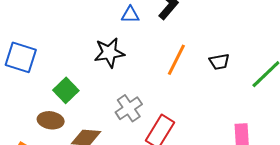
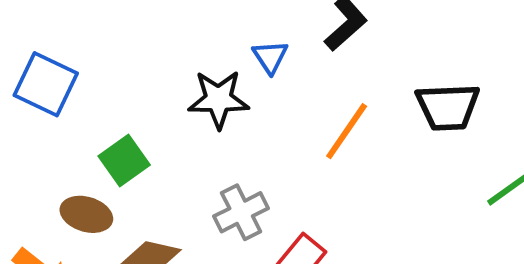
blue triangle: (130, 15) -> (270, 57), moved, turned 48
black trapezoid: (219, 62) -> (448, 107), moved, size x1.6

